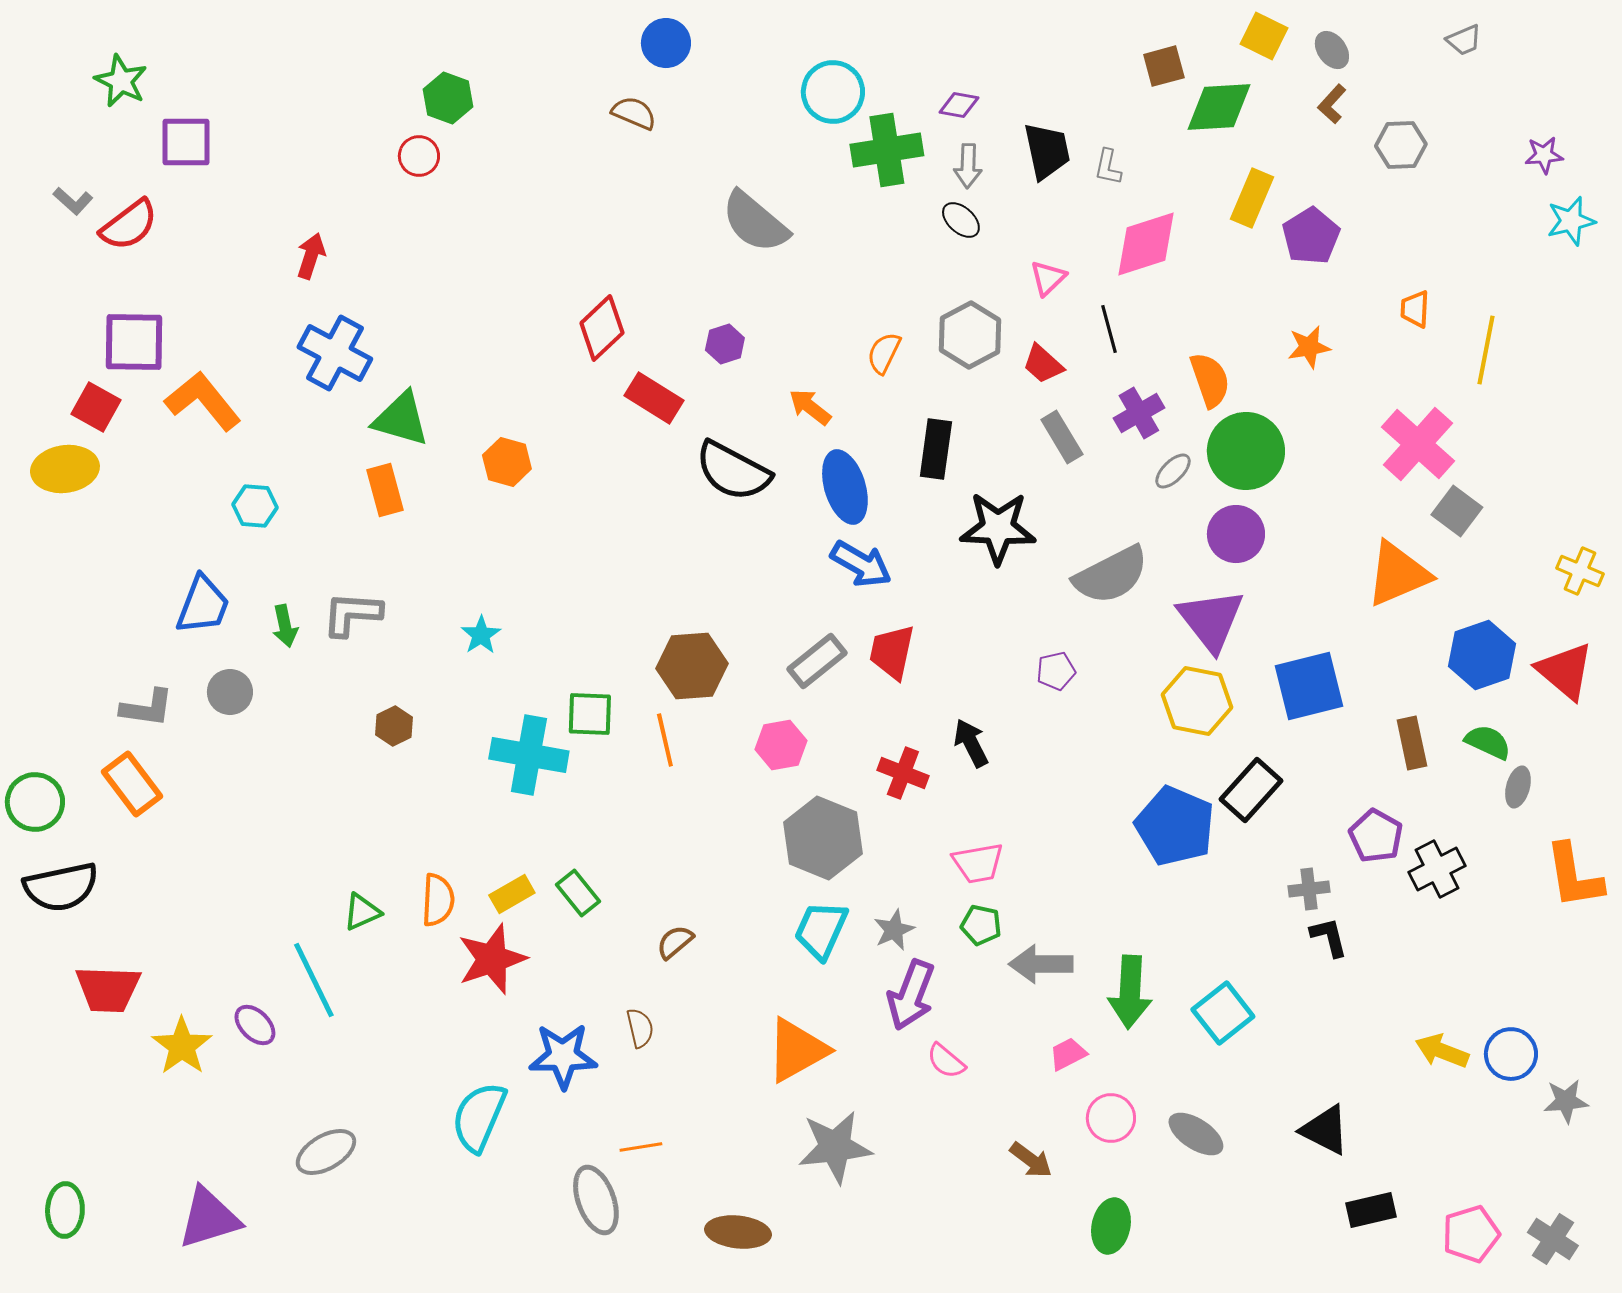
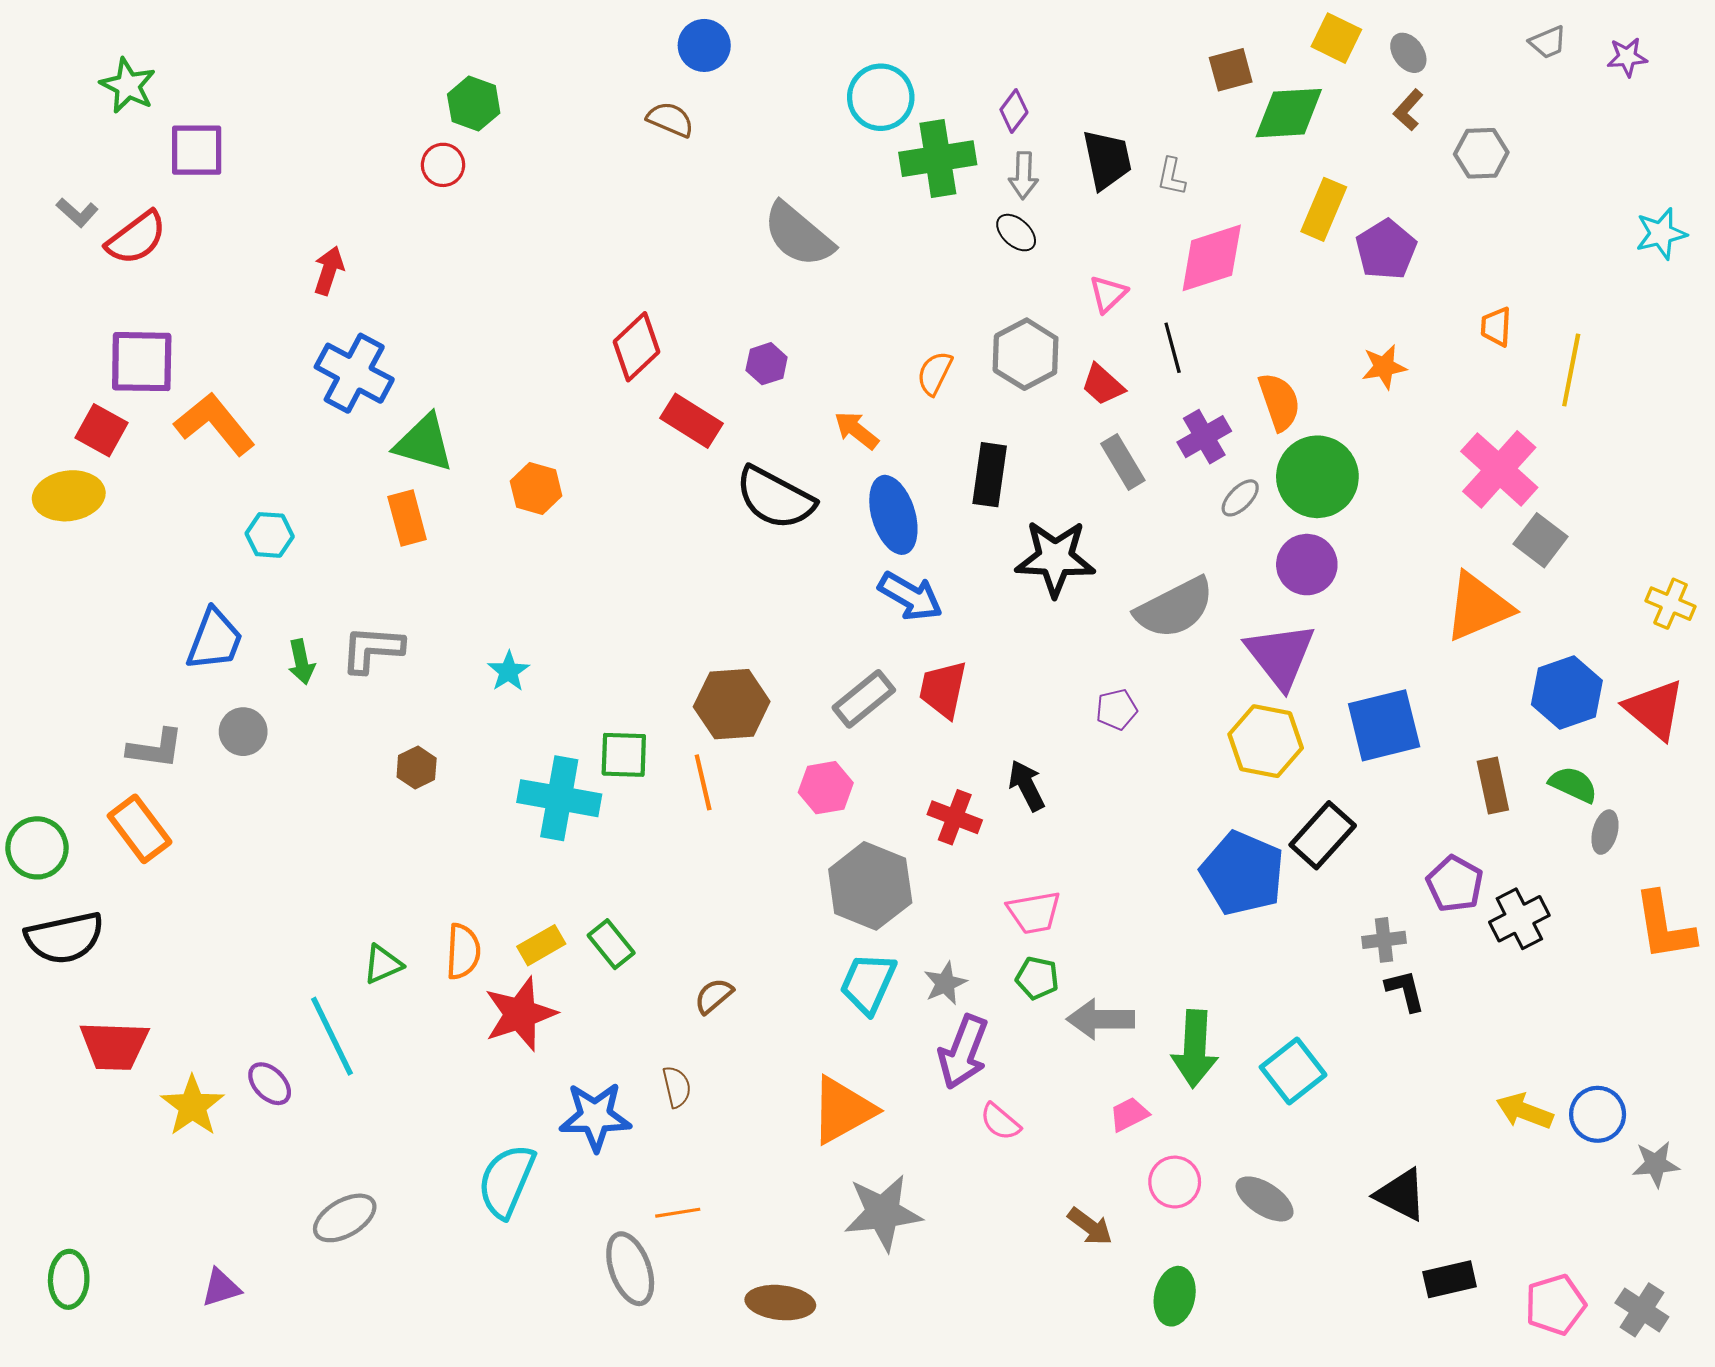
purple diamond: (959, 105) -> (1014, 111), turned -63
purple star: (1544, 155) -> (1627, 57), moved
purple triangle: (209, 1218) -> (221, 1288), size x0.6

